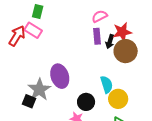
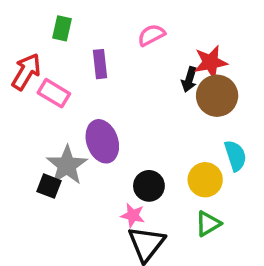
pink semicircle: (100, 16) -> (151, 35), moved
pink rectangle: (33, 30) -> (54, 93), moved
purple rectangle: (97, 36) -> (100, 64), moved
cyan semicircle: (107, 85) -> (235, 156), moved

